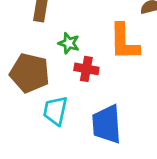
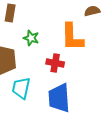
red cross: (86, 69) -> (55, 63), moved

